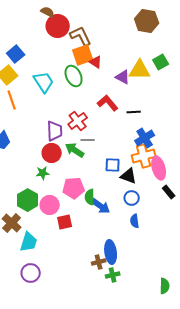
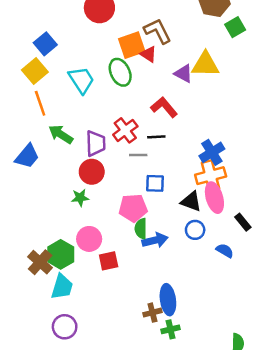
brown L-shape: (81, 36) -> (158, 31), moved
green square: (161, 62) -> (235, 27), moved
black line: (134, 112) -> (156, 137), moved
green arrow: (75, 150) -> (61, 134), moved
blue square: (113, 165) -> (155, 183), moved
pink ellipse: (159, 168) -> (214, 198), moved
pink pentagon: (74, 188) -> (133, 208), moved
green hexagon: (28, 200) -> (61, 254), moved
blue arrow: (101, 206) -> (155, 240), turned -48
blue semicircle: (135, 221) -> (225, 251), moved, turned 128

